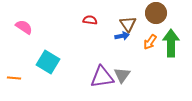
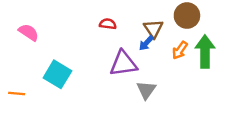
blue arrow: (122, 36) -> (146, 43), turned 144
purple triangle: (102, 77) -> (123, 63), moved

